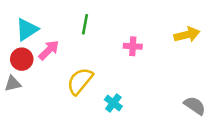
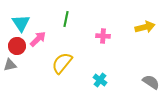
cyan triangle: (27, 29) -> (21, 23), turned -30
cyan cross: (113, 103) -> (100, 80), moved

